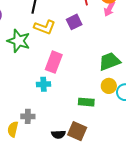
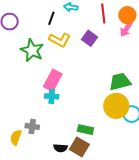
purple square: (74, 22) -> (90, 38), turned -35
pink rectangle: (54, 62) -> (53, 80), moved
yellow circle: (109, 86) -> (116, 106), size x1.6
green rectangle: (86, 102) -> (85, 130), moved

